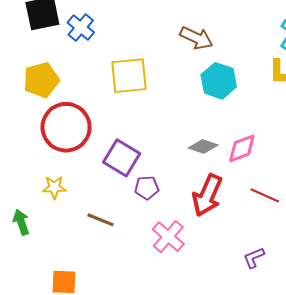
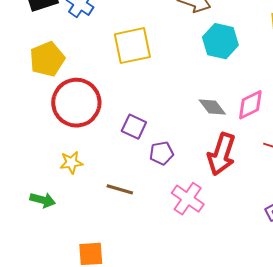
gray diamond: (203, 147) -> (212, 107), turned 40
purple square: (122, 158) -> (134, 127), size x0.7
green arrow: (21, 222) -> (43, 200), turned 130

